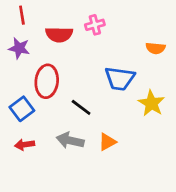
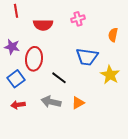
pink cross: (95, 25) -> (78, 19), moved
purple star: (19, 48) -> (12, 47), moved
orange semicircle: (155, 48) -> (113, 35), turned 96

